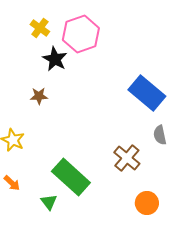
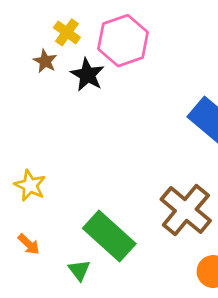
brown star: (39, 96) -> (45, 61), moved, turned 30
brown cross: (127, 158) -> (186, 210), size x1.4

